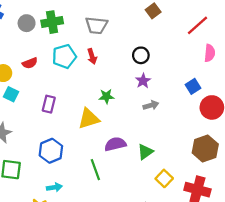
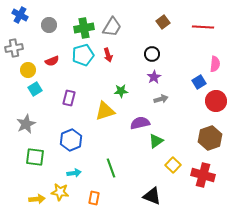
brown square: (153, 11) -> (163, 22), moved
green cross: (52, 22) -> (84, 28), moved
gray trapezoid: (96, 25) -> (112, 27), turned -65
red line: (197, 25) -> (203, 27), turned 45
pink semicircle: (210, 53) -> (215, 64), moved
cyan square: (11, 94) -> (35, 89), turned 32
purple semicircle: (115, 144) -> (140, 123), moved
green line: (95, 170) -> (111, 168), moved

